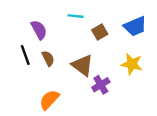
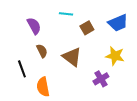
black line: (25, 55) -> (22, 69), moved
purple cross: (101, 85) -> (101, 79), moved
orange semicircle: (49, 100) -> (43, 87), turned -54

